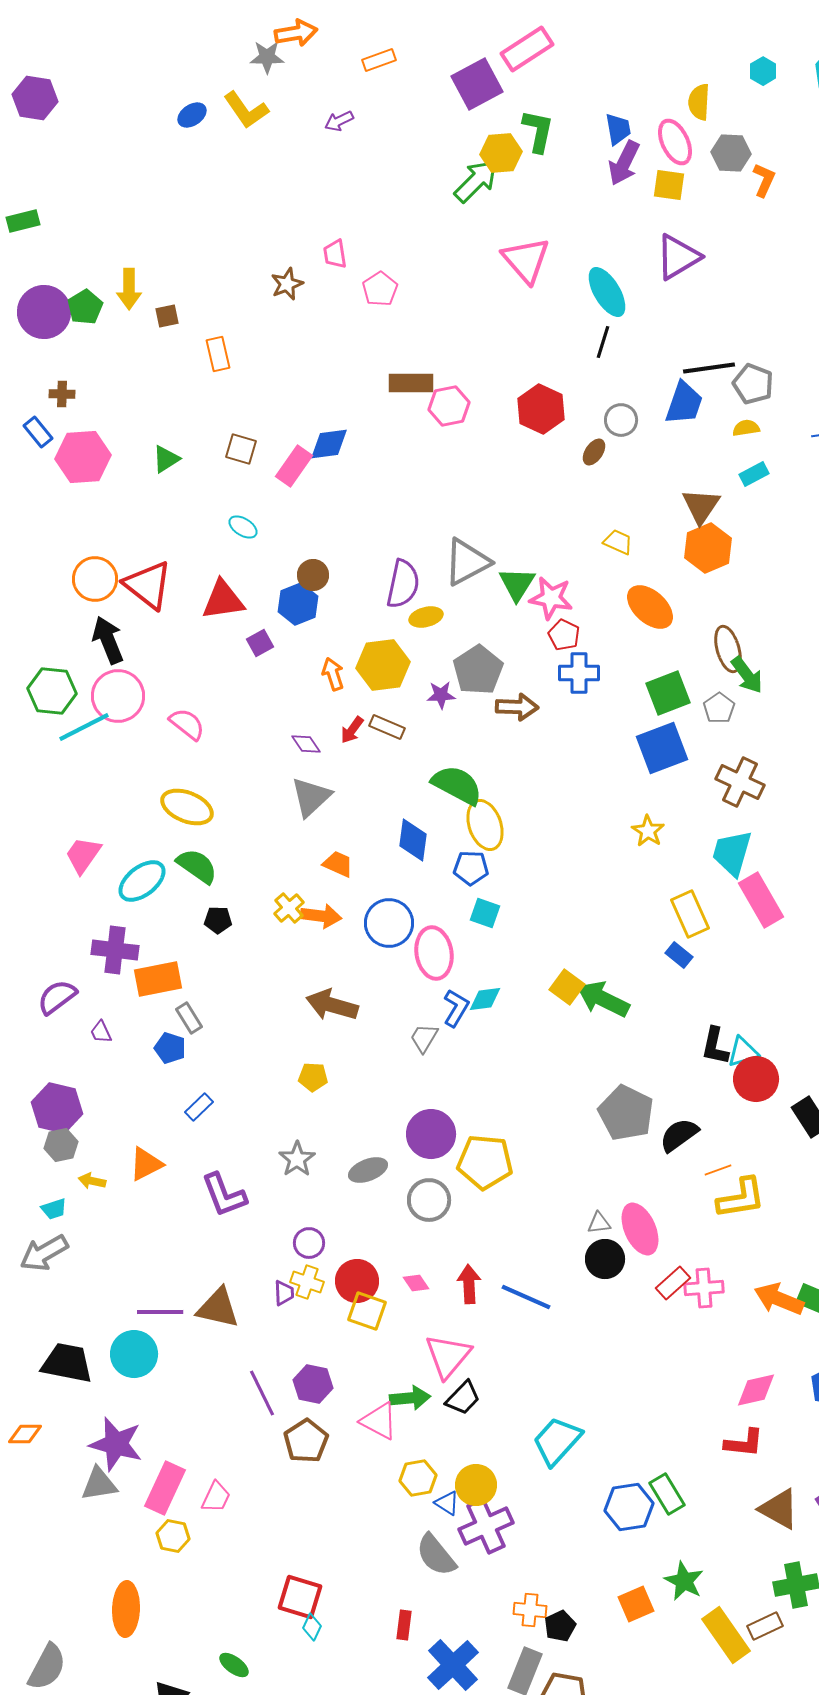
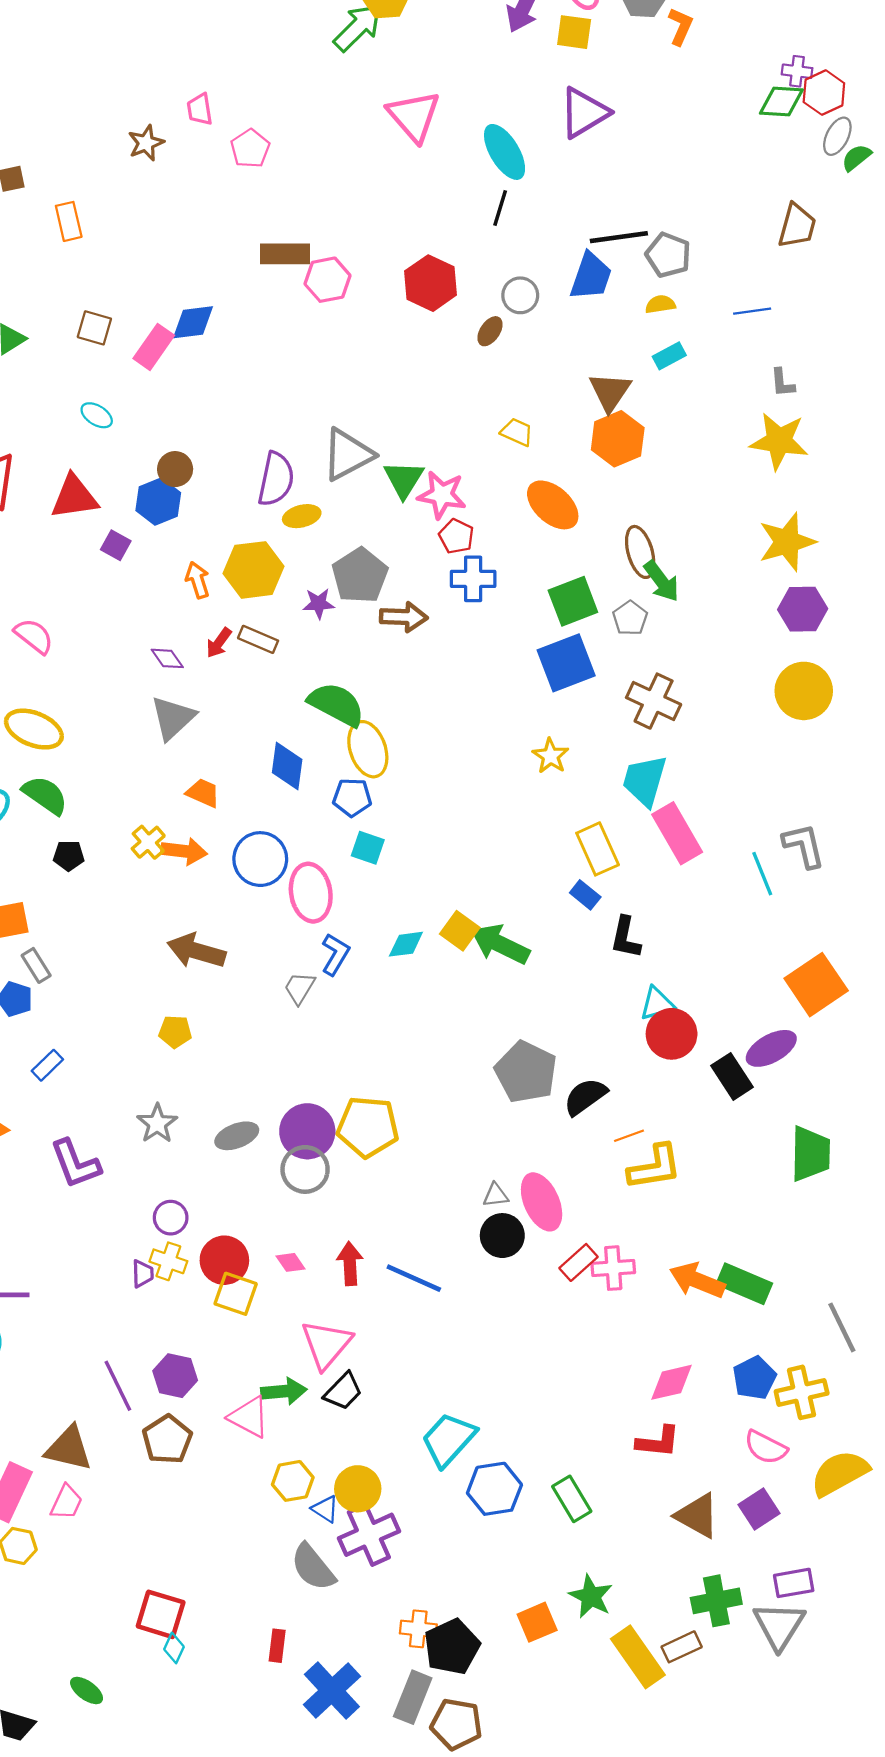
purple square: (260, 643) -> (116, 545), turned -32
cyan diamond: (485, 999) -> (406, 944), moved
black L-shape: (715, 1046) -> (626, 937), moved
purple circle: (431, 1134) -> (307, 1131), moved
brown triangle: (218, 1308) -> (69, 1448), moved
blue hexagon: (629, 1507) -> (494, 1489), moved
black pentagon: (560, 1626) -> (452, 1647), size x1.6

